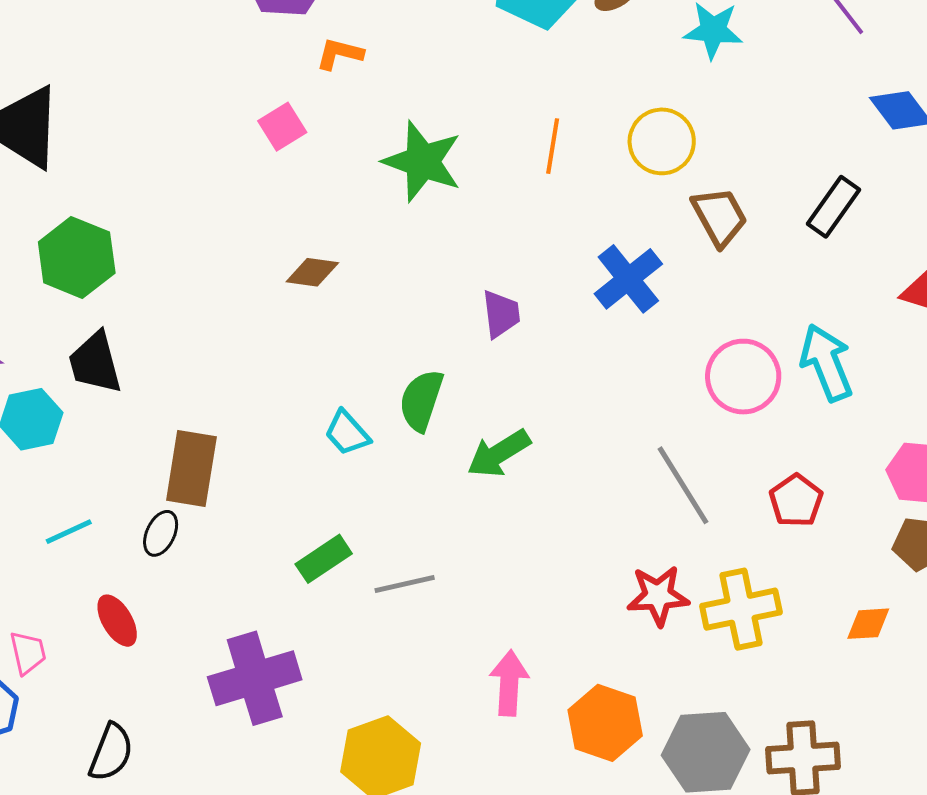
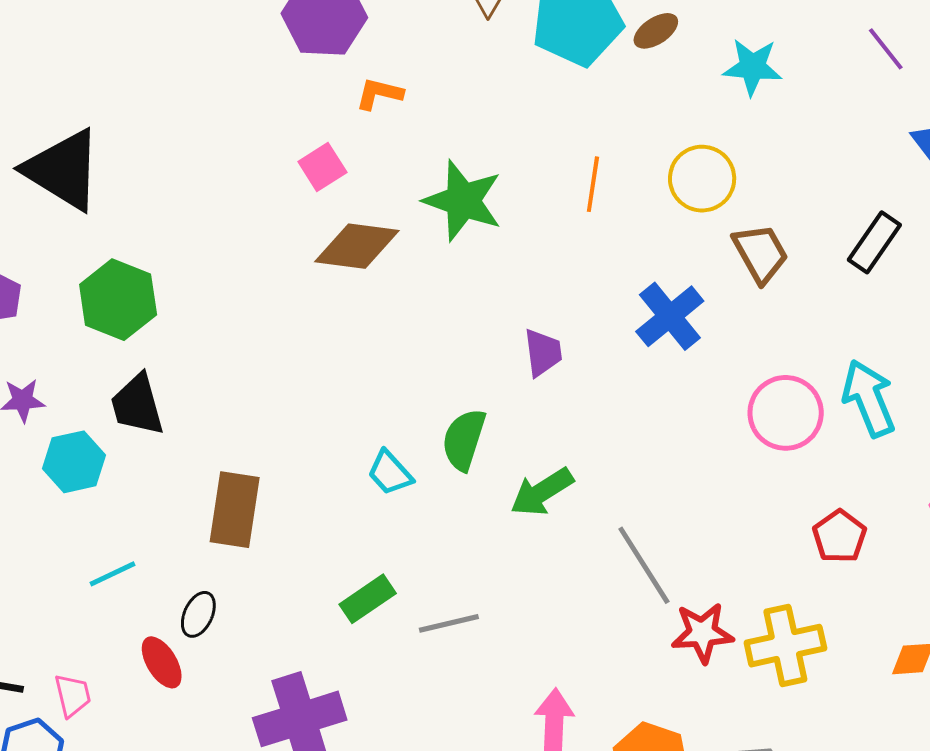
brown diamond: (312, 272) -> (357, 246), moved, size x1.6
gray line: (683, 485) -> (644, 565), moved
black ellipse: (161, 533) -> (198, 614), moved

